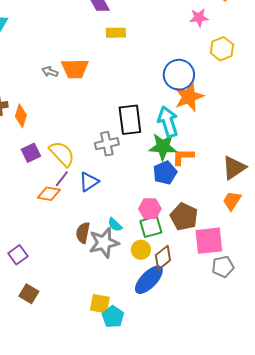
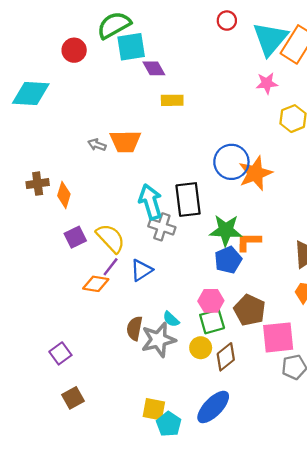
blue circle: (179, 75) -> (231, 162), moved
cyan arrow: (168, 122) -> (150, 202), moved
gray cross: (107, 144) -> (162, 227), turned 30
blue ellipse: (149, 280) -> (213, 407), moved
brown square: (29, 294) -> (73, 398), turned 30

